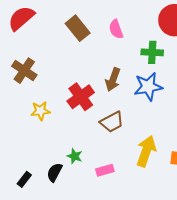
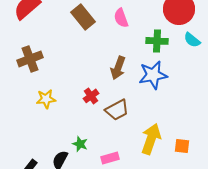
brown cross: (24, 71) -> (30, 59), turned 35
red cross: (81, 97) -> (91, 96), moved, size x0.6

